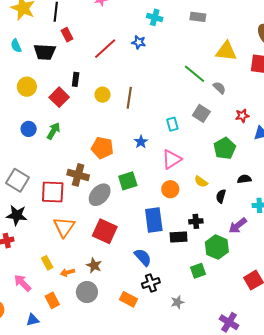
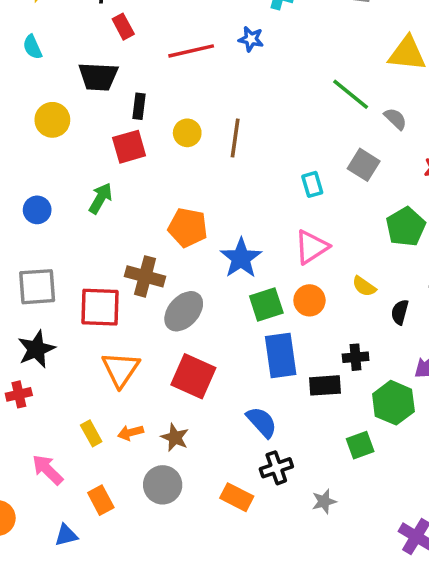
red line: (105, 49) -> (191, 51), turned 30
black trapezoid: (45, 52) -> (98, 77), moved
red square: (59, 97) -> (129, 147), moved, turned 30
blue circle: (29, 129) -> (37, 210), moved
blue star: (141, 142) -> (241, 258), moved, size x1.6
gray square: (18, 180) -> (37, 287), turned -35
green square: (128, 181) -> (266, 305), moved
black star: (17, 215) -> (36, 349), turned -30
orange arrow: (67, 272) -> (131, 433), moved

